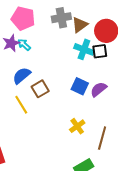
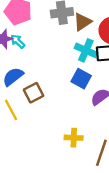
blue square: (80, 86) -> (81, 79), moved
yellow cross: (77, 126) -> (74, 138), turned 35

